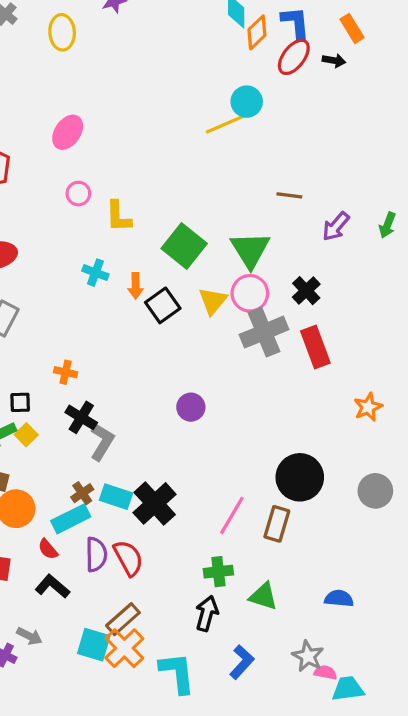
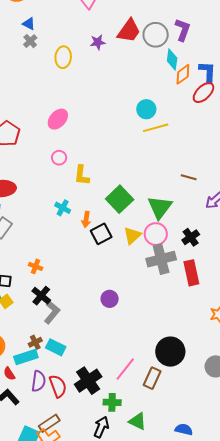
cyan circle: (247, 102) -> (146, 109), moved
black cross: (155, 503) -> (88, 381), moved

